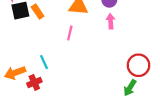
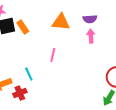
pink line: (70, 33) -> (53, 55), moved

